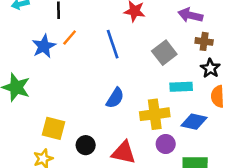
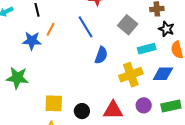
blue star: (44, 46) -> (32, 41), turned -30
blue semicircle: (115, 98) -> (101, 55), moved
purple circle: (166, 144) -> (144, 105), moved

